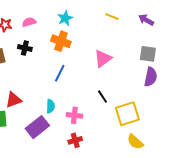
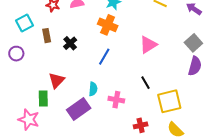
black cross: (25, 48) -> (70, 43), moved, turned 32
gray square: (148, 54) -> (193, 43), turned 36
red triangle: (14, 100) -> (57, 80), turned -30
red cross: (75, 140) -> (141, 125), moved

